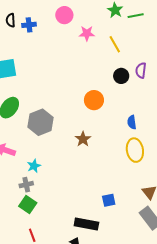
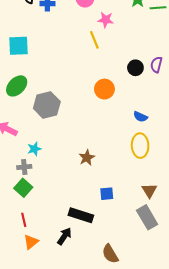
yellow line: (115, 44) -> (94, 40), moved
blue semicircle: (132, 122) -> (140, 117), turned -64
brown star: (83, 139) -> (87, 158), moved

